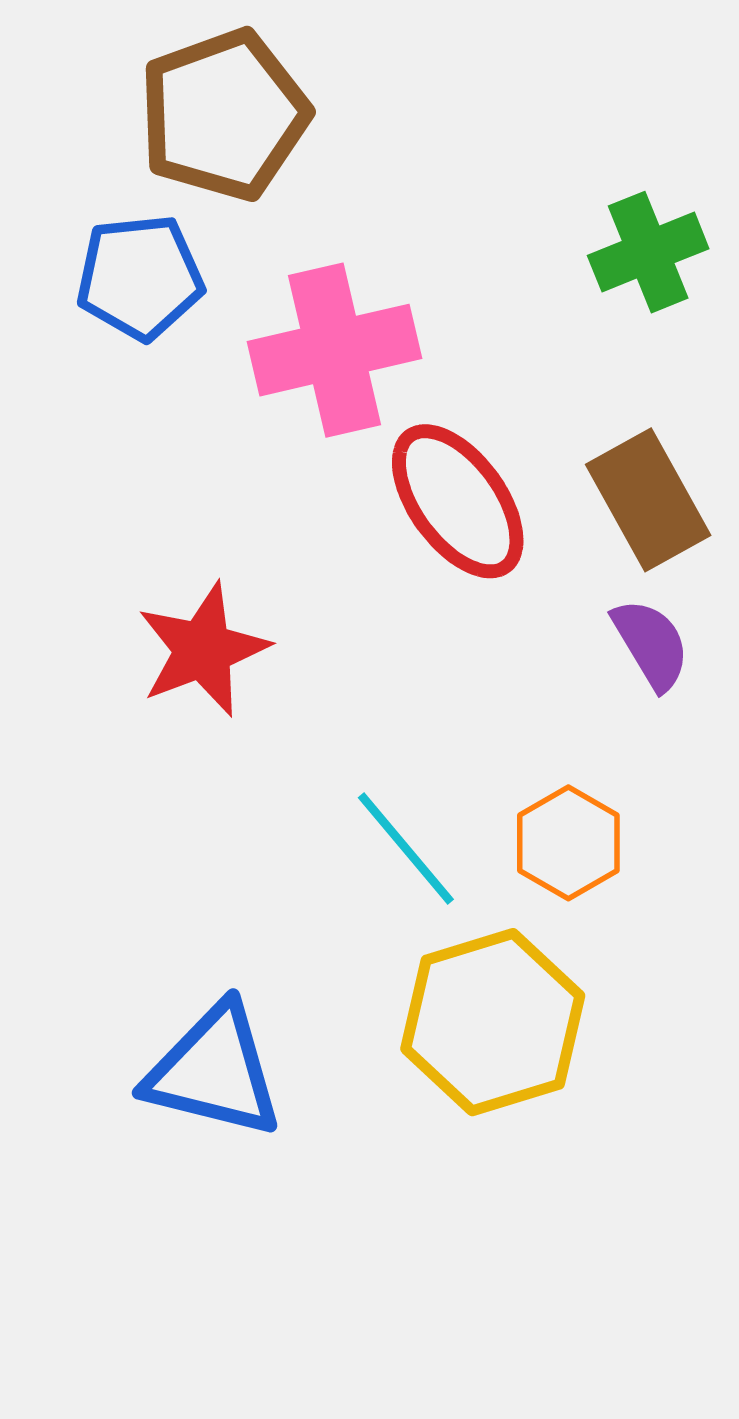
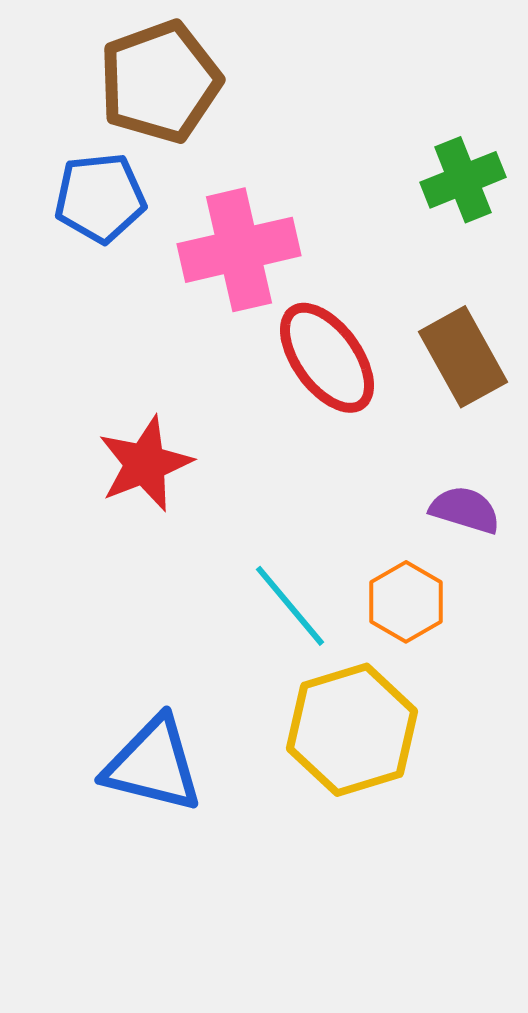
purple semicircle: (651, 644) -> (465, 510), moved, turned -42

